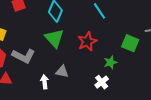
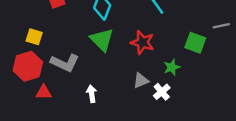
red star: (87, 41) -> (142, 42), turned -30
gray triangle: (62, 71) -> (141, 81), moved, turned -32

